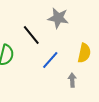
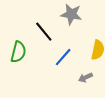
gray arrow: (72, 80) -> (86, 77), turned -112

